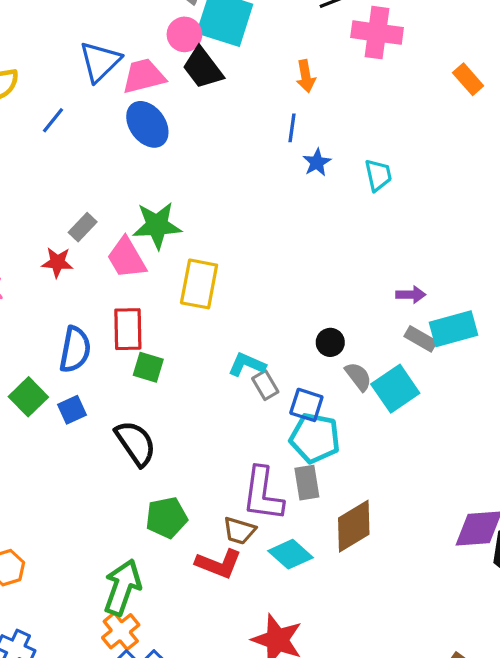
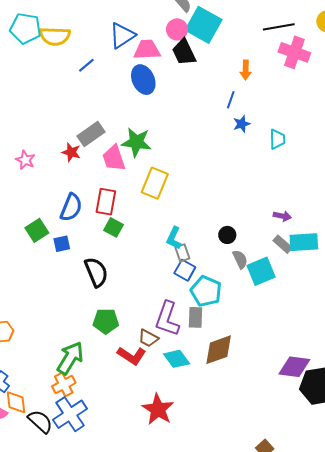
gray rectangle: (83, 227) -> (91, 134), size x1.5
cyan L-shape: (247, 365) -> (174, 238), turned -100
blue square: (306, 405) -> (185, 270), moved

